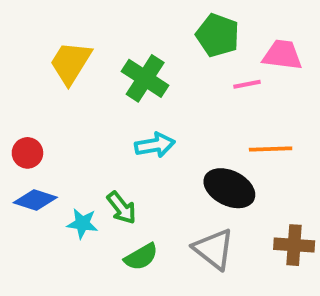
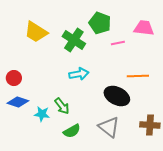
green pentagon: (218, 35) -> (100, 23), moved
yellow trapezoid: (71, 63) -> (36, 32), turned -90
pink line: (247, 84) -> (118, 43), moved

